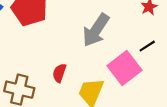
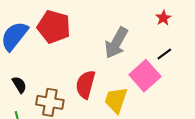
red semicircle: (59, 73) -> (85, 84), size x1.6

